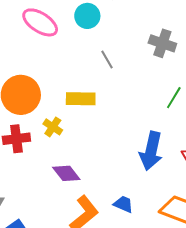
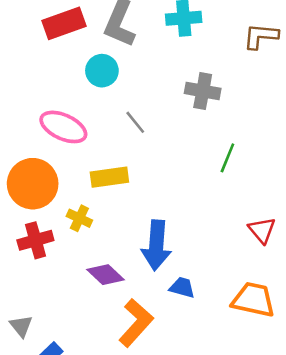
pink ellipse: (40, 22) -> (63, 127), moved
blue arrow: (151, 151) -> (156, 245), moved
blue trapezoid: (123, 204) -> (182, 287), moved

